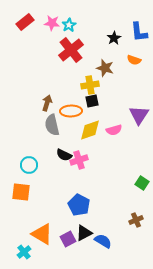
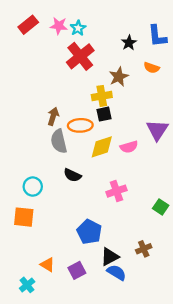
brown star: (105, 68) -> (119, 77), turned 30
pink cross: (79, 160) -> (116, 191), moved
brown cross: (136, 220) -> (144, 249), moved
black triangle: (84, 233) -> (110, 257), moved
orange triangle: (42, 234) -> (47, 265), size x0.6

